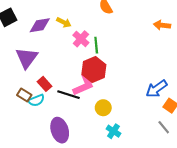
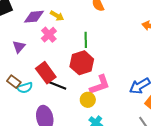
pink cross: (81, 39) -> (49, 35), moved
purple triangle: (27, 58) -> (19, 47), size x0.6
red rectangle: (44, 84) -> (46, 73), moved, size x1.5
pink L-shape: (84, 85) -> (100, 85), moved

